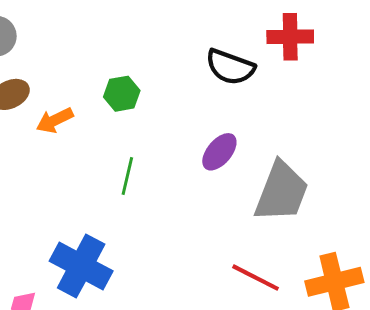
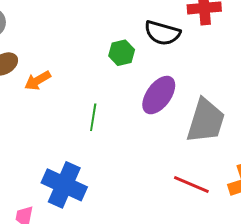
green hexagon: (122, 94) -> (122, 53), moved
purple ellipse: (219, 152) -> (159, 95), size x1.4

